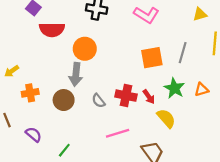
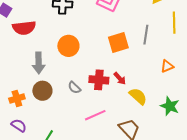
orange circle: (85, 49) -> (68, 46), moved
gray arrow: (76, 74) -> (39, 63), moved
green star: (174, 88) -> (170, 106), moved
orange cross: (30, 93) -> (17, 98), moved

